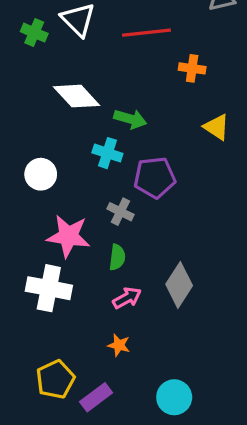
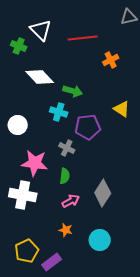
green cross: (34, 33) -> (19, 46), moved
orange cross: (192, 68) -> (111, 60), turned -35
yellow triangle: (217, 127) -> (122, 109), moved
cyan circle: (174, 397) -> (100, 240), moved

